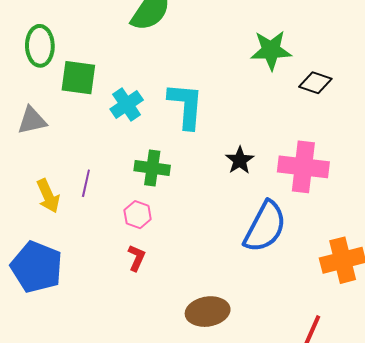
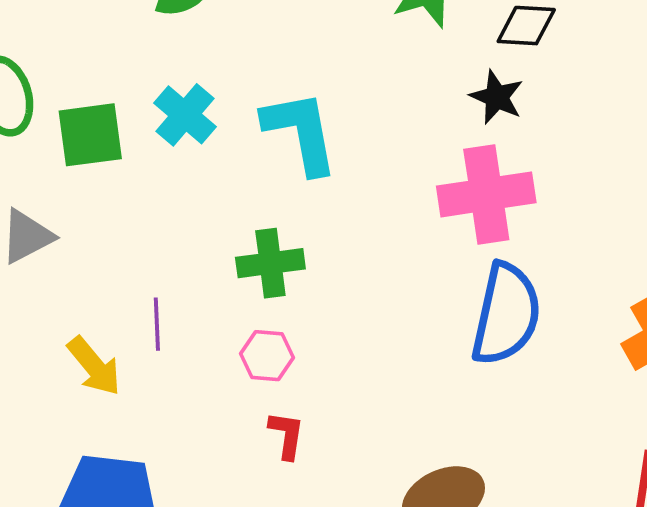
cyan cross: (127, 105) -> (185, 115), moved
black star: (240, 160) -> (497, 97), moved
pink cross: (303, 167) -> (486, 194), moved

